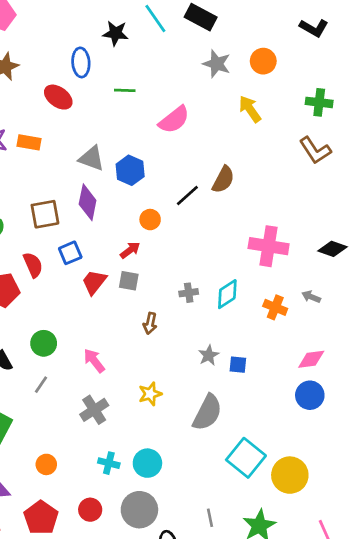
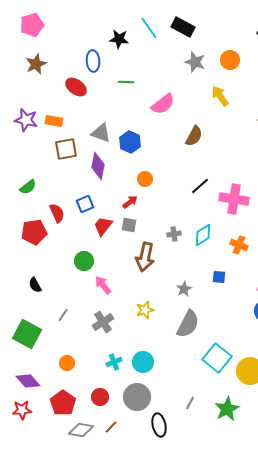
brown semicircle: (223, 180) -> (194, 136), moved
black line: (187, 196) -> (200, 186), moved
brown square: (45, 214) -> (66, 149), moved
brown arrow: (150, 323) -> (145, 257), size x1.8
green circle: (44, 343) -> (84, 261), moved
gray star: (209, 355) -> (184, 289), moved
blue square: (238, 365) -> (219, 277), moved
gray line: (41, 385) -> (63, 315), moved
cyan cross: (109, 463) -> (114, 362), turned -35
gray line: (210, 518) -> (190, 403), turned 40

